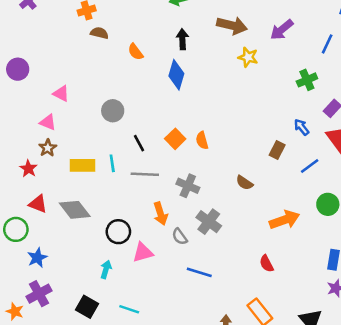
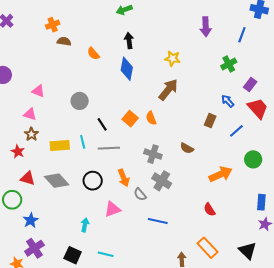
brown arrow: (232, 25) -> (168, 90), moved, turned -60
purple arrow: (282, 30) -> (206, 27), turned -48
yellow star: (248, 57) -> (172, 59), moved
gray cross: (188, 186) -> (153, 154), moved
black circle: (118, 232) -> (93, 181), moved

